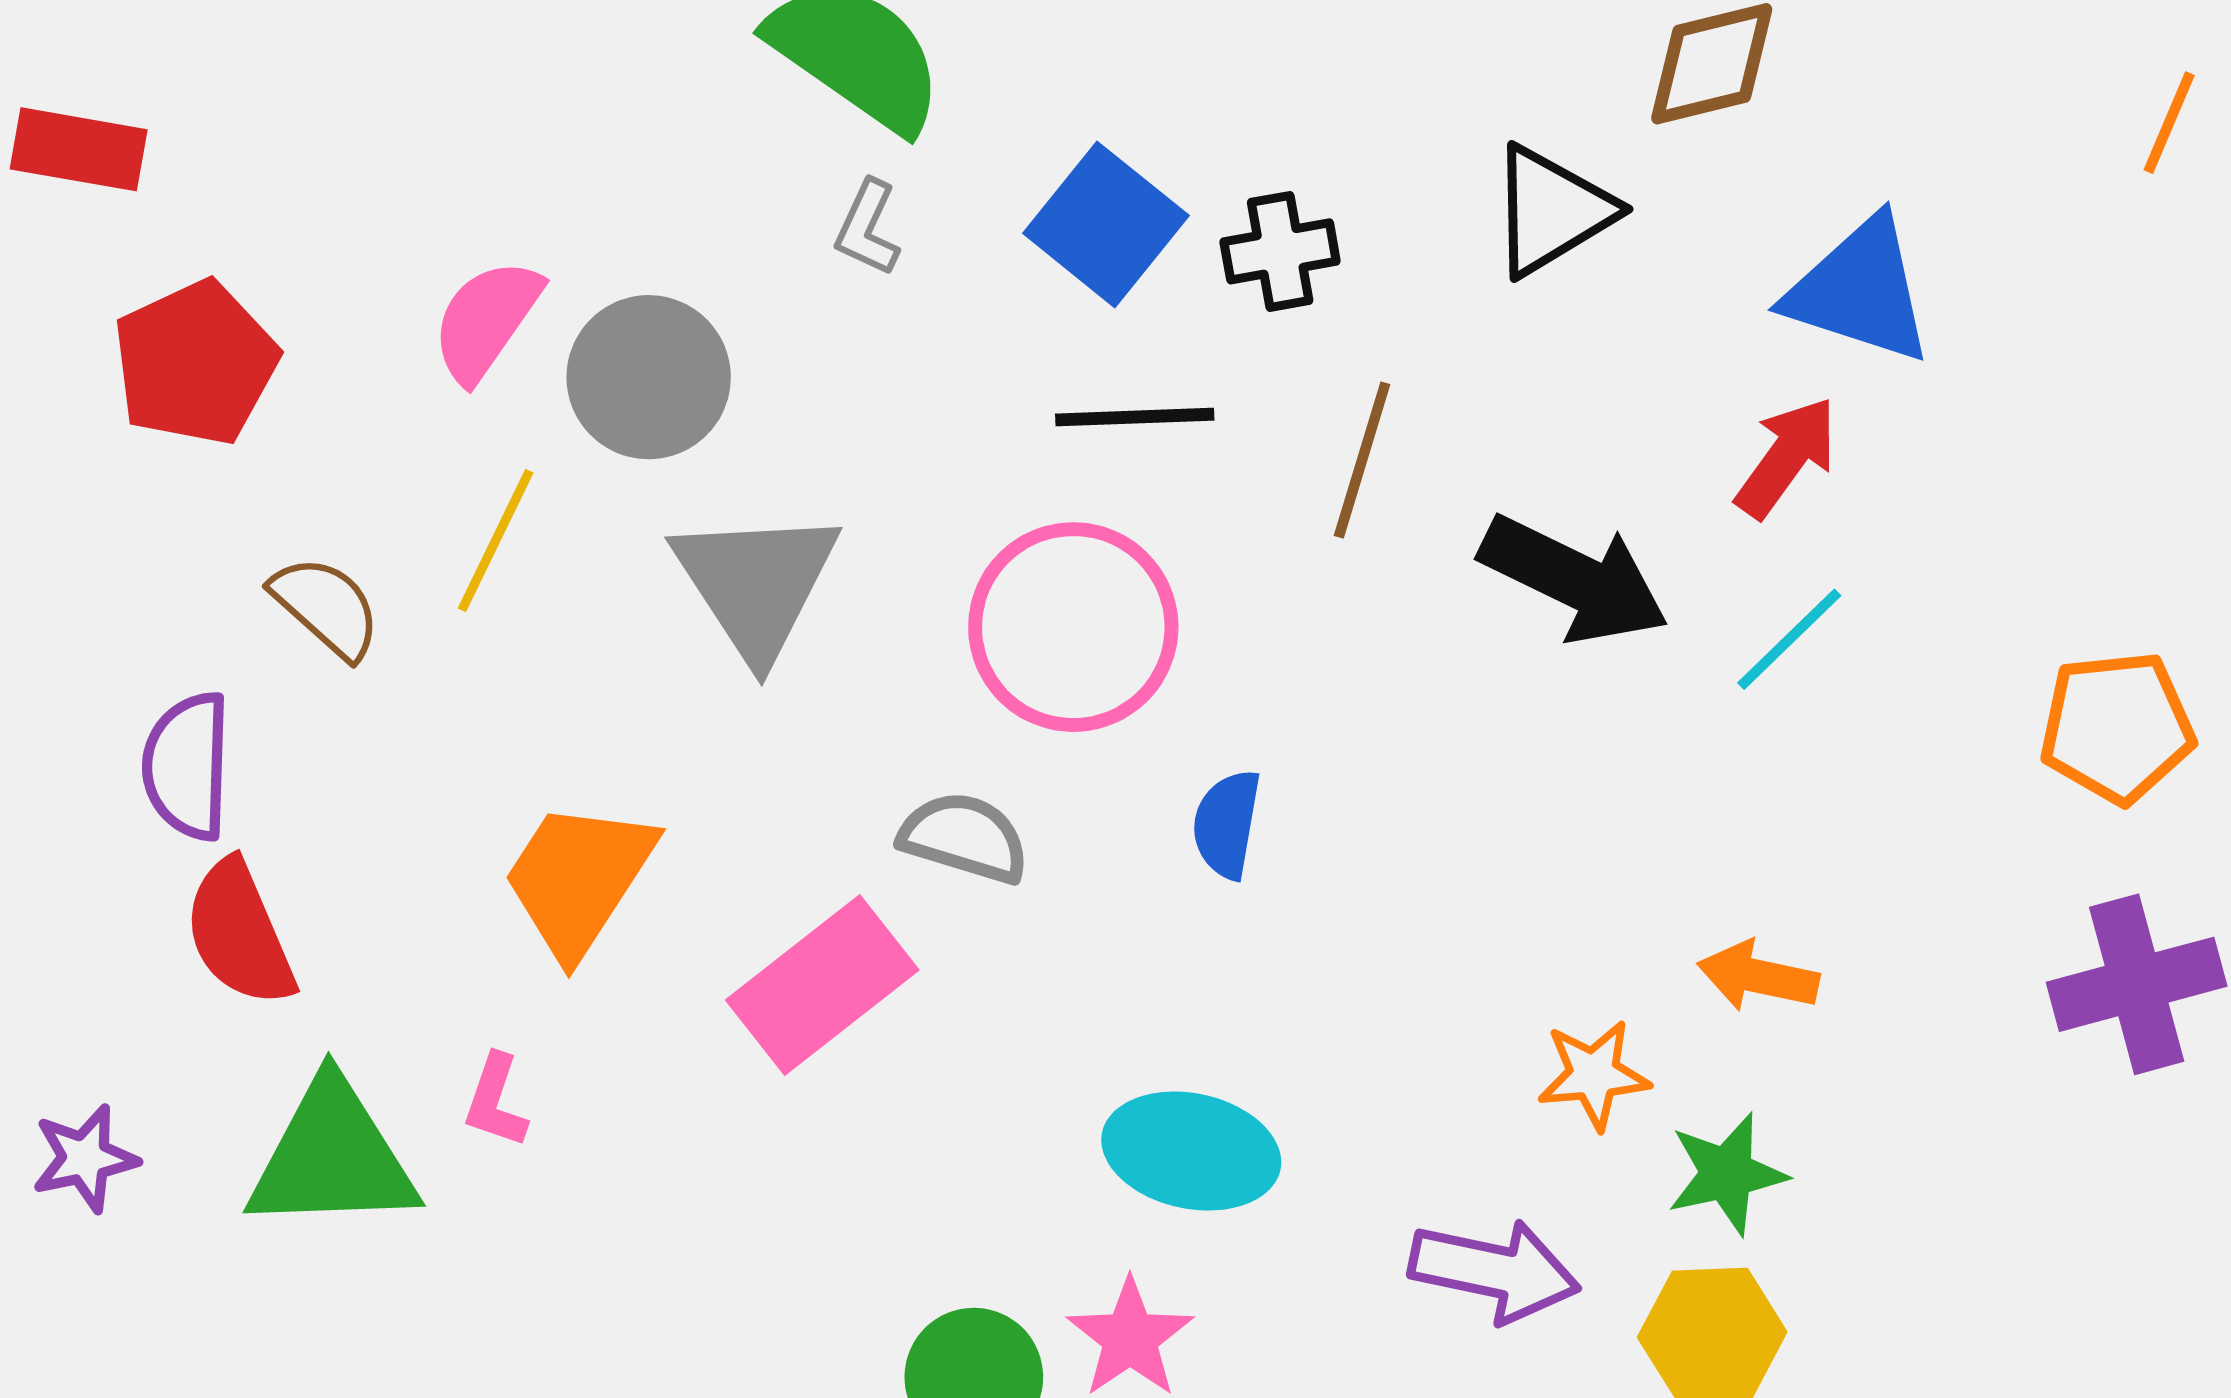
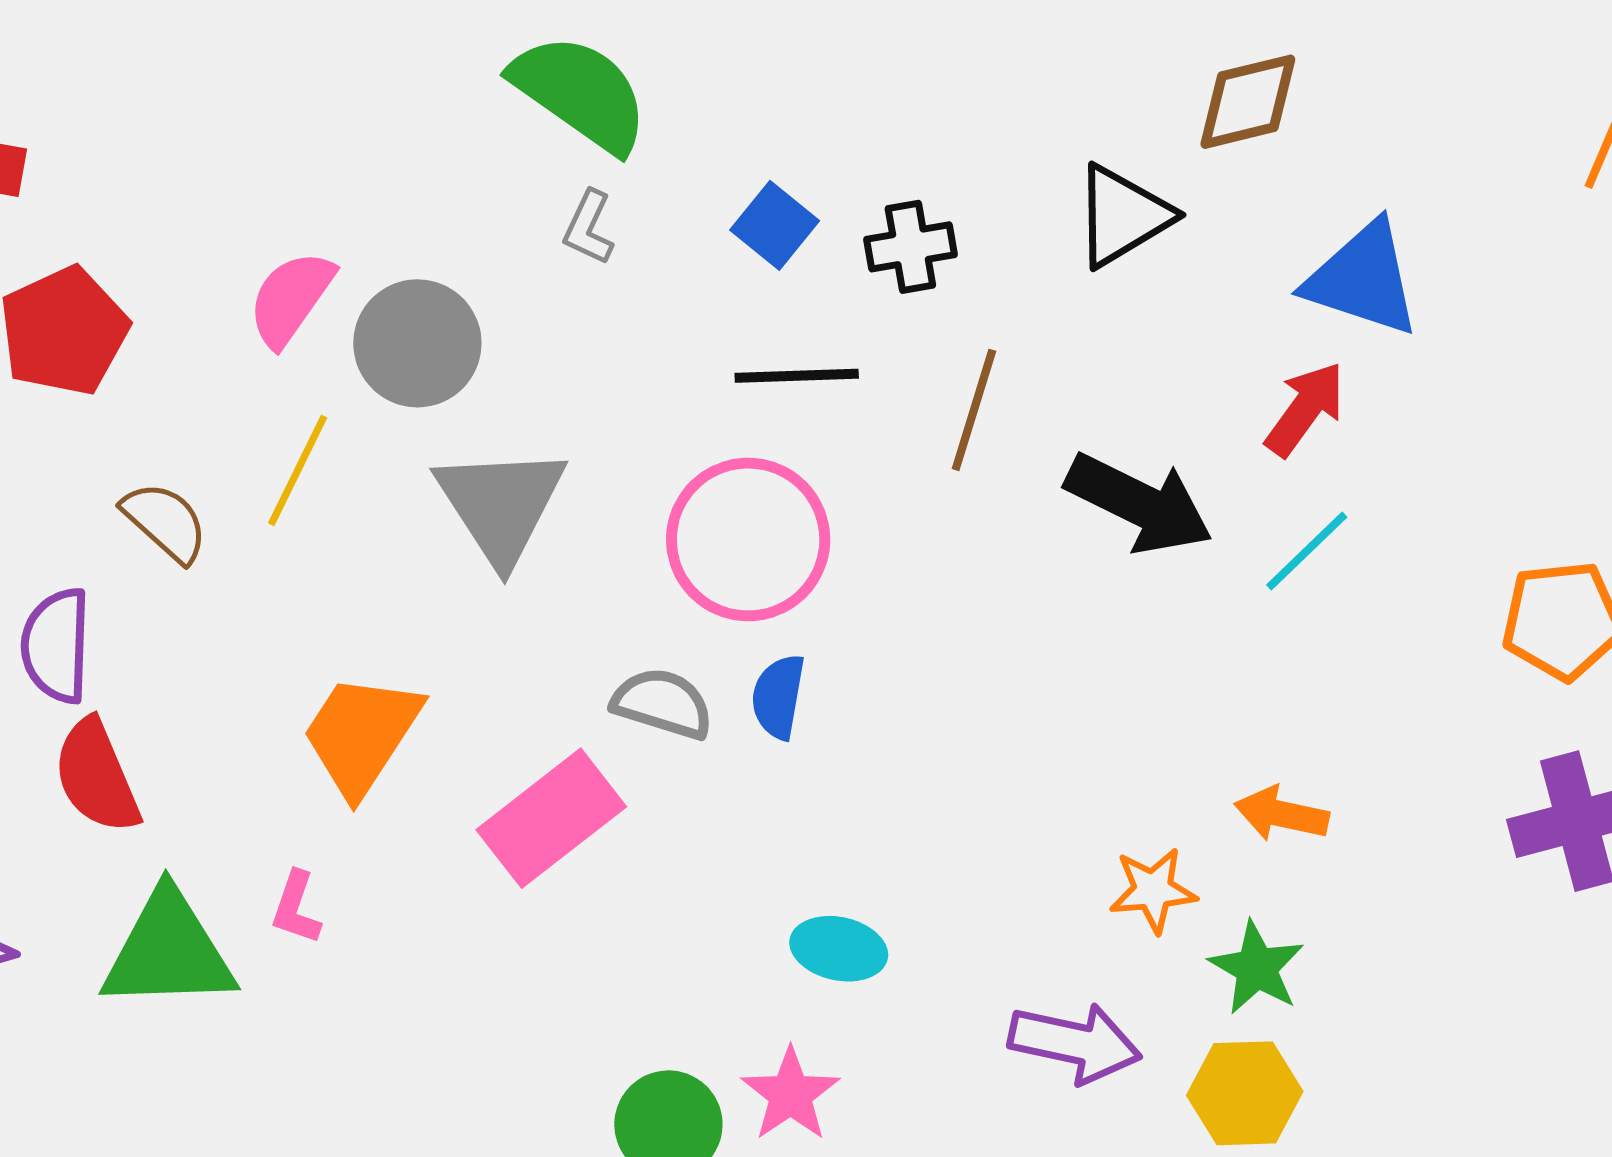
blue square: (1106, 224) -> (775, 225), size x0.7
blue semicircle: (1227, 824) -> (778, 697), moved
cyan ellipse: (1191, 1151) -> (839, 949), size x0.7
green star: (1727, 1174) -> (1257, 968), turned -30

